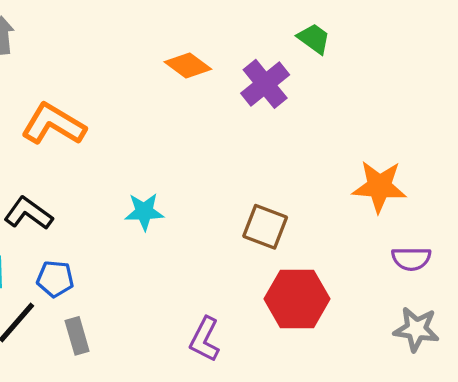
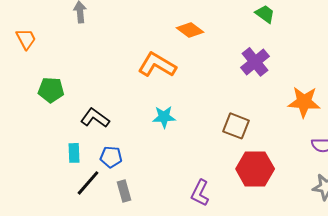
purple cross: (265, 84) -> (255, 62), moved
orange L-shape: (53, 124) -> (157, 65), moved

